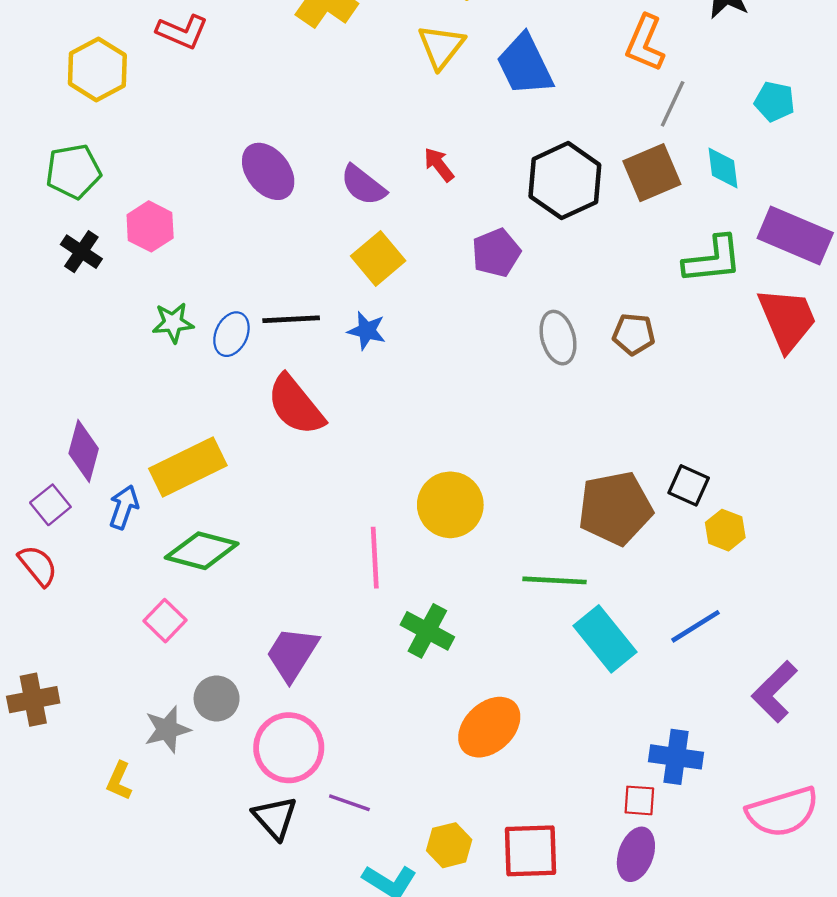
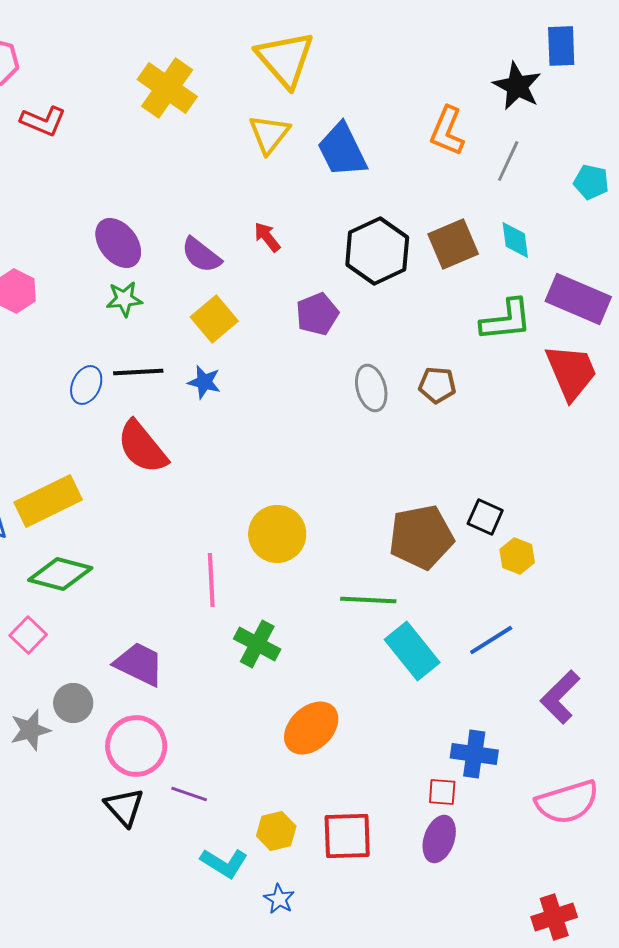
cyan pentagon: (775, 102) -> (591, 182), moved
gray line: (673, 104) -> (508, 161), moved
green star: (173, 323) -> (124, 299), moved
purple trapezoid: (292, 654) -> (139, 664), turned 84

